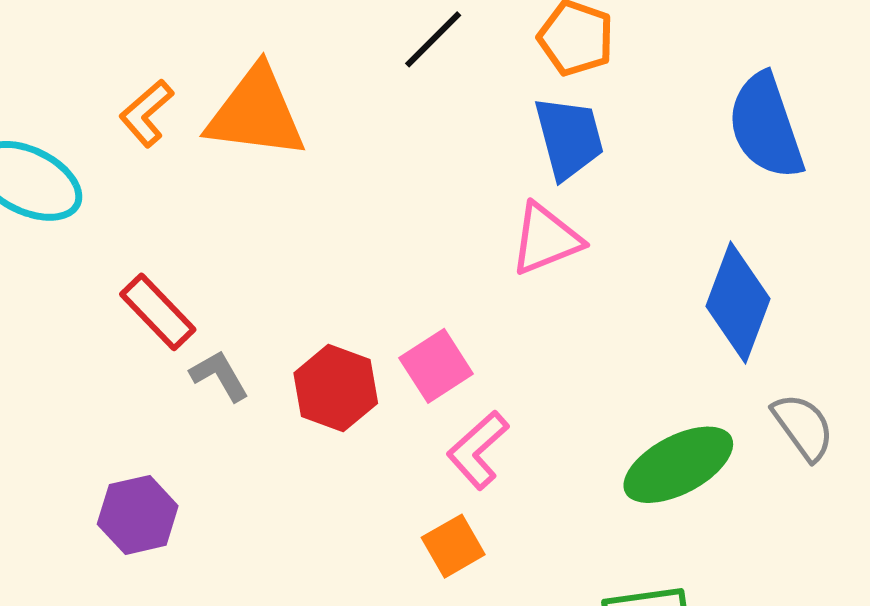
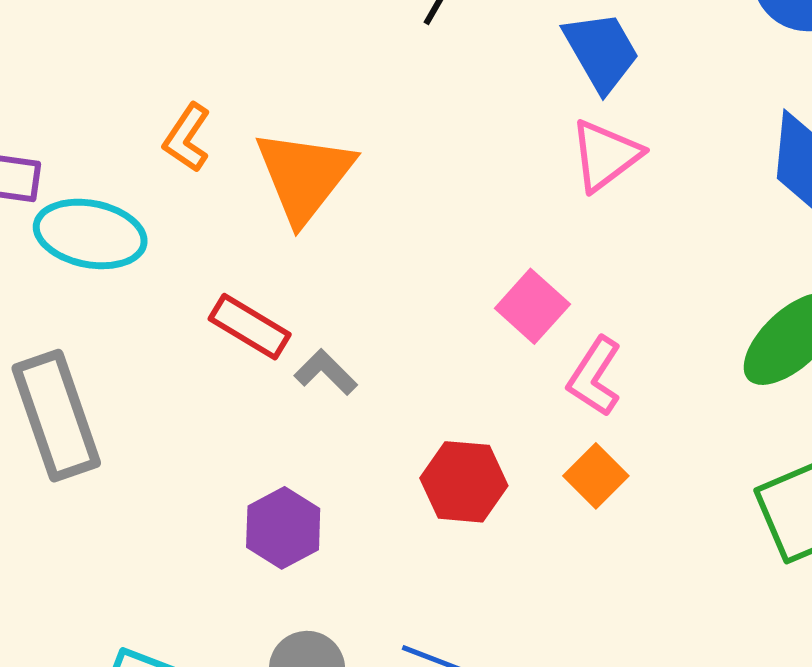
orange triangle: (256, 113) -> (304, 176), moved, turned -44
red hexagon: (336, 388) -> (464, 482), moved

